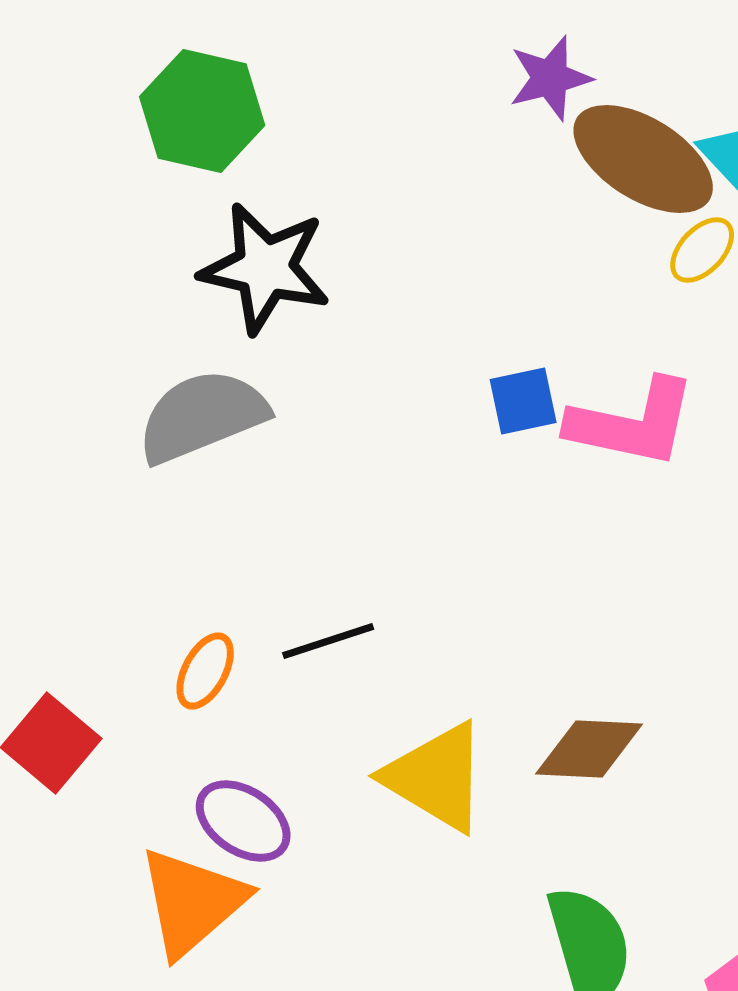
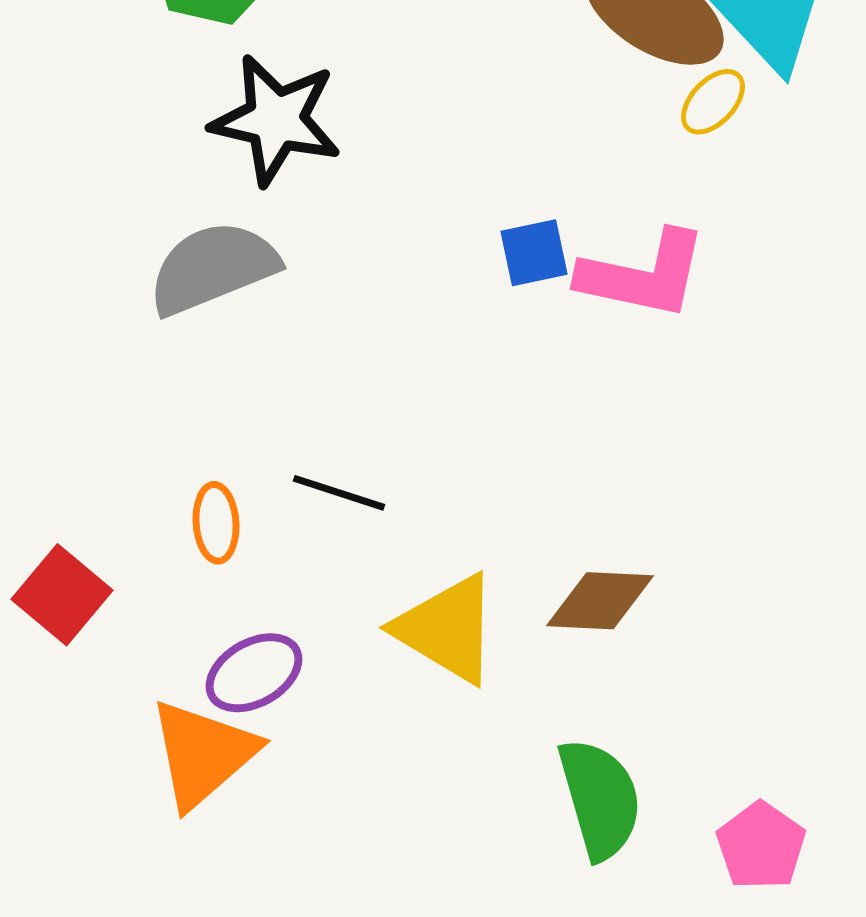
black line: (328, 641) -> (339, 493), turned 36
orange ellipse: (205, 671) -> (216, 523), turned -32
purple ellipse: (243, 821) -> (254, 673), turned -64

